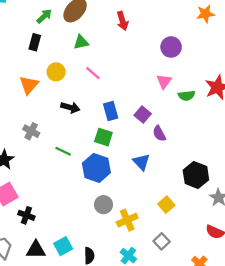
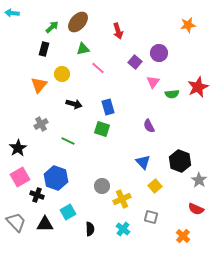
pink line: (93, 73) -> (98, 68), moved
purple square: (143, 115) -> (135, 62), moved
gray cross: (31, 131) -> (41, 124), turned 32
blue triangle: (141, 162) -> (143, 162), moved
blue hexagon: (96, 168) -> (56, 178), moved
gray square: (162, 241) -> (151, 217), turned -32
cyan square: (63, 246) -> (68, 212), moved

